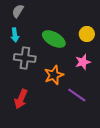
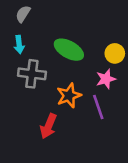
yellow circle: (87, 34) -> (115, 53), moved
purple line: (77, 95) -> (98, 107), moved, turned 36
red arrow: (21, 99) -> (48, 126), moved

